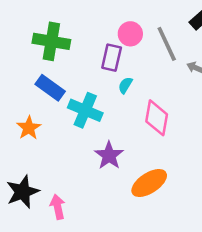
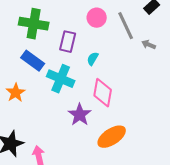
purple rectangle: (112, 58) -> (68, 42), moved
pink diamond: (157, 118) -> (103, 93), moved

